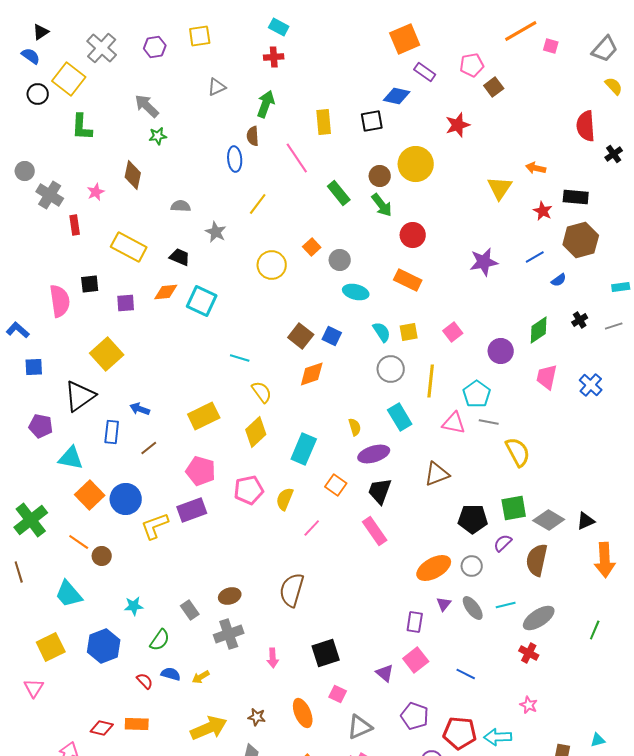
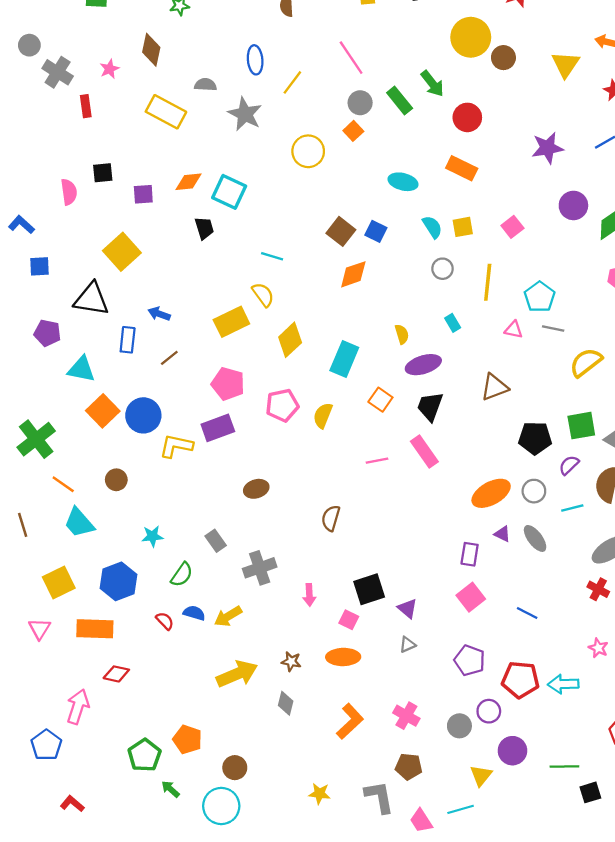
pink line: (297, 158) -> (351, 58), moved
blue ellipse: (235, 159) -> (255, 60), moved
brown circle: (380, 176) -> (503, 58), moved
green rectangle: (339, 193) -> (400, 100), moved
gray star: (216, 232) -> (245, 114), size x1.4
yellow rectangle: (129, 247) -> (166, 112), moved
black trapezoid: (180, 257) -> (204, 228), moved, turned 50
gray circle: (340, 260) -> (360, 103), moved
pink semicircle: (60, 301) -> (69, 192), size x0.7
purple circle: (501, 351) -> (573, 205), moved
gray circle: (391, 369) -> (442, 269), size x0.7
yellow semicircle: (262, 392) -> (263, 295), moved
black triangle: (80, 396) -> (91, 299), turned 44
cyan rectangle: (400, 417) -> (453, 323), size x0.6
pink triangle: (454, 423) -> (514, 330), size x0.7
yellow semicircle: (518, 452) -> (586, 362), turned -100
yellow L-shape: (155, 526) -> (176, 446), turned 32
pink line: (312, 528) -> (377, 461), moved, turned 36
orange line: (79, 542) -> (63, 484), moved
brown line: (19, 572) -> (23, 525), moved
brown semicircle: (292, 590) -> (331, 518), size x0.7
brown ellipse: (230, 596) -> (256, 489), moved
purple triangle: (444, 604) -> (502, 534), turned -42
cyan line: (506, 605) -> (572, 508), moved
purple triangle: (385, 673) -> (408, 608), moved
yellow arrow: (201, 677) -> (228, 616), size x1.4
pink square: (338, 694) -> (349, 620), moved
orange ellipse: (303, 713) -> (343, 657), turned -68
orange rectangle: (137, 724) -> (95, 629), moved, size x1.4
gray triangle: (360, 727) -> (408, 645), moved, size x0.6

